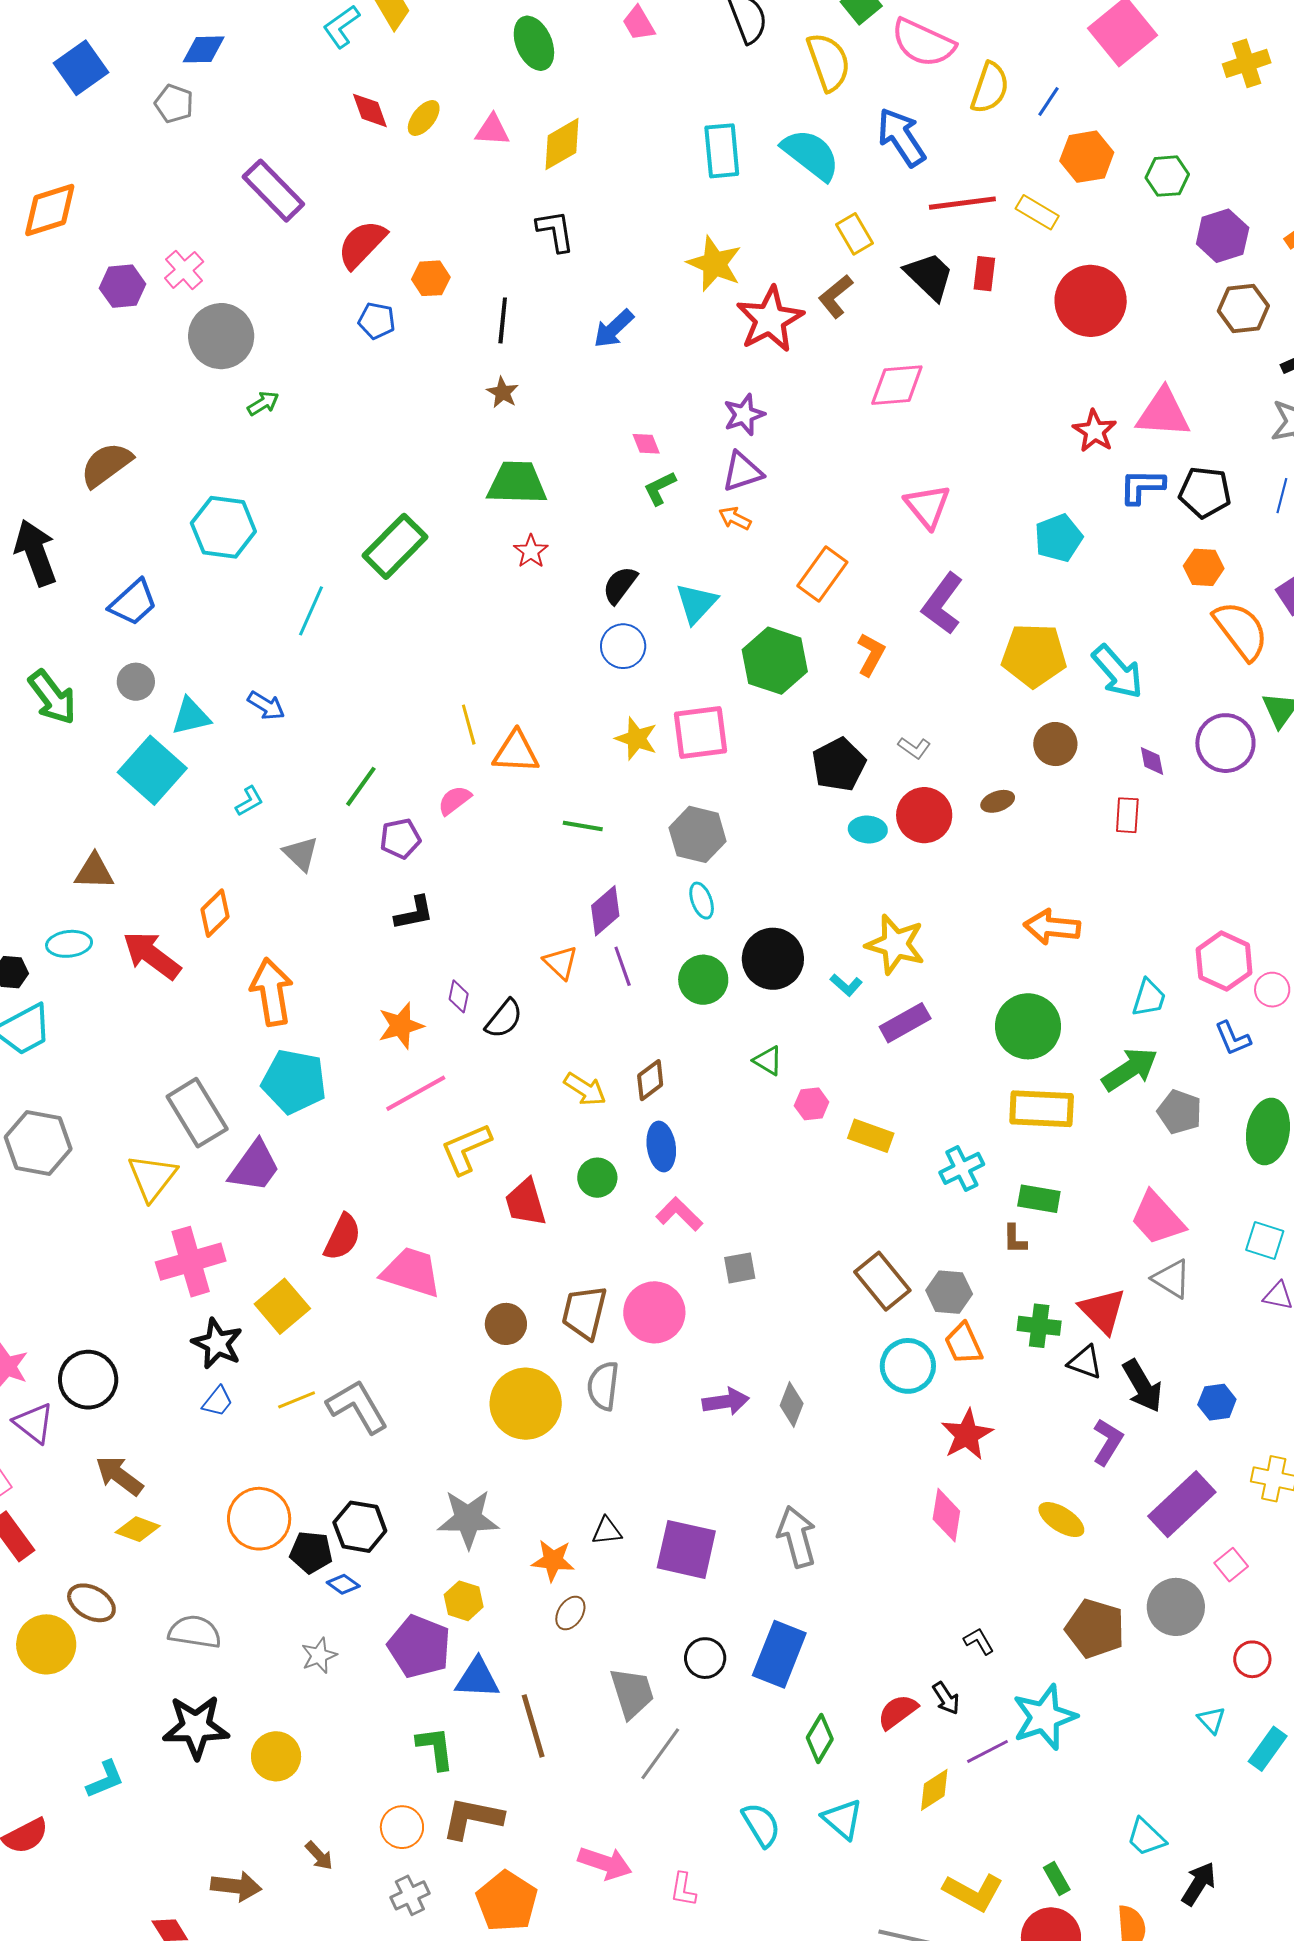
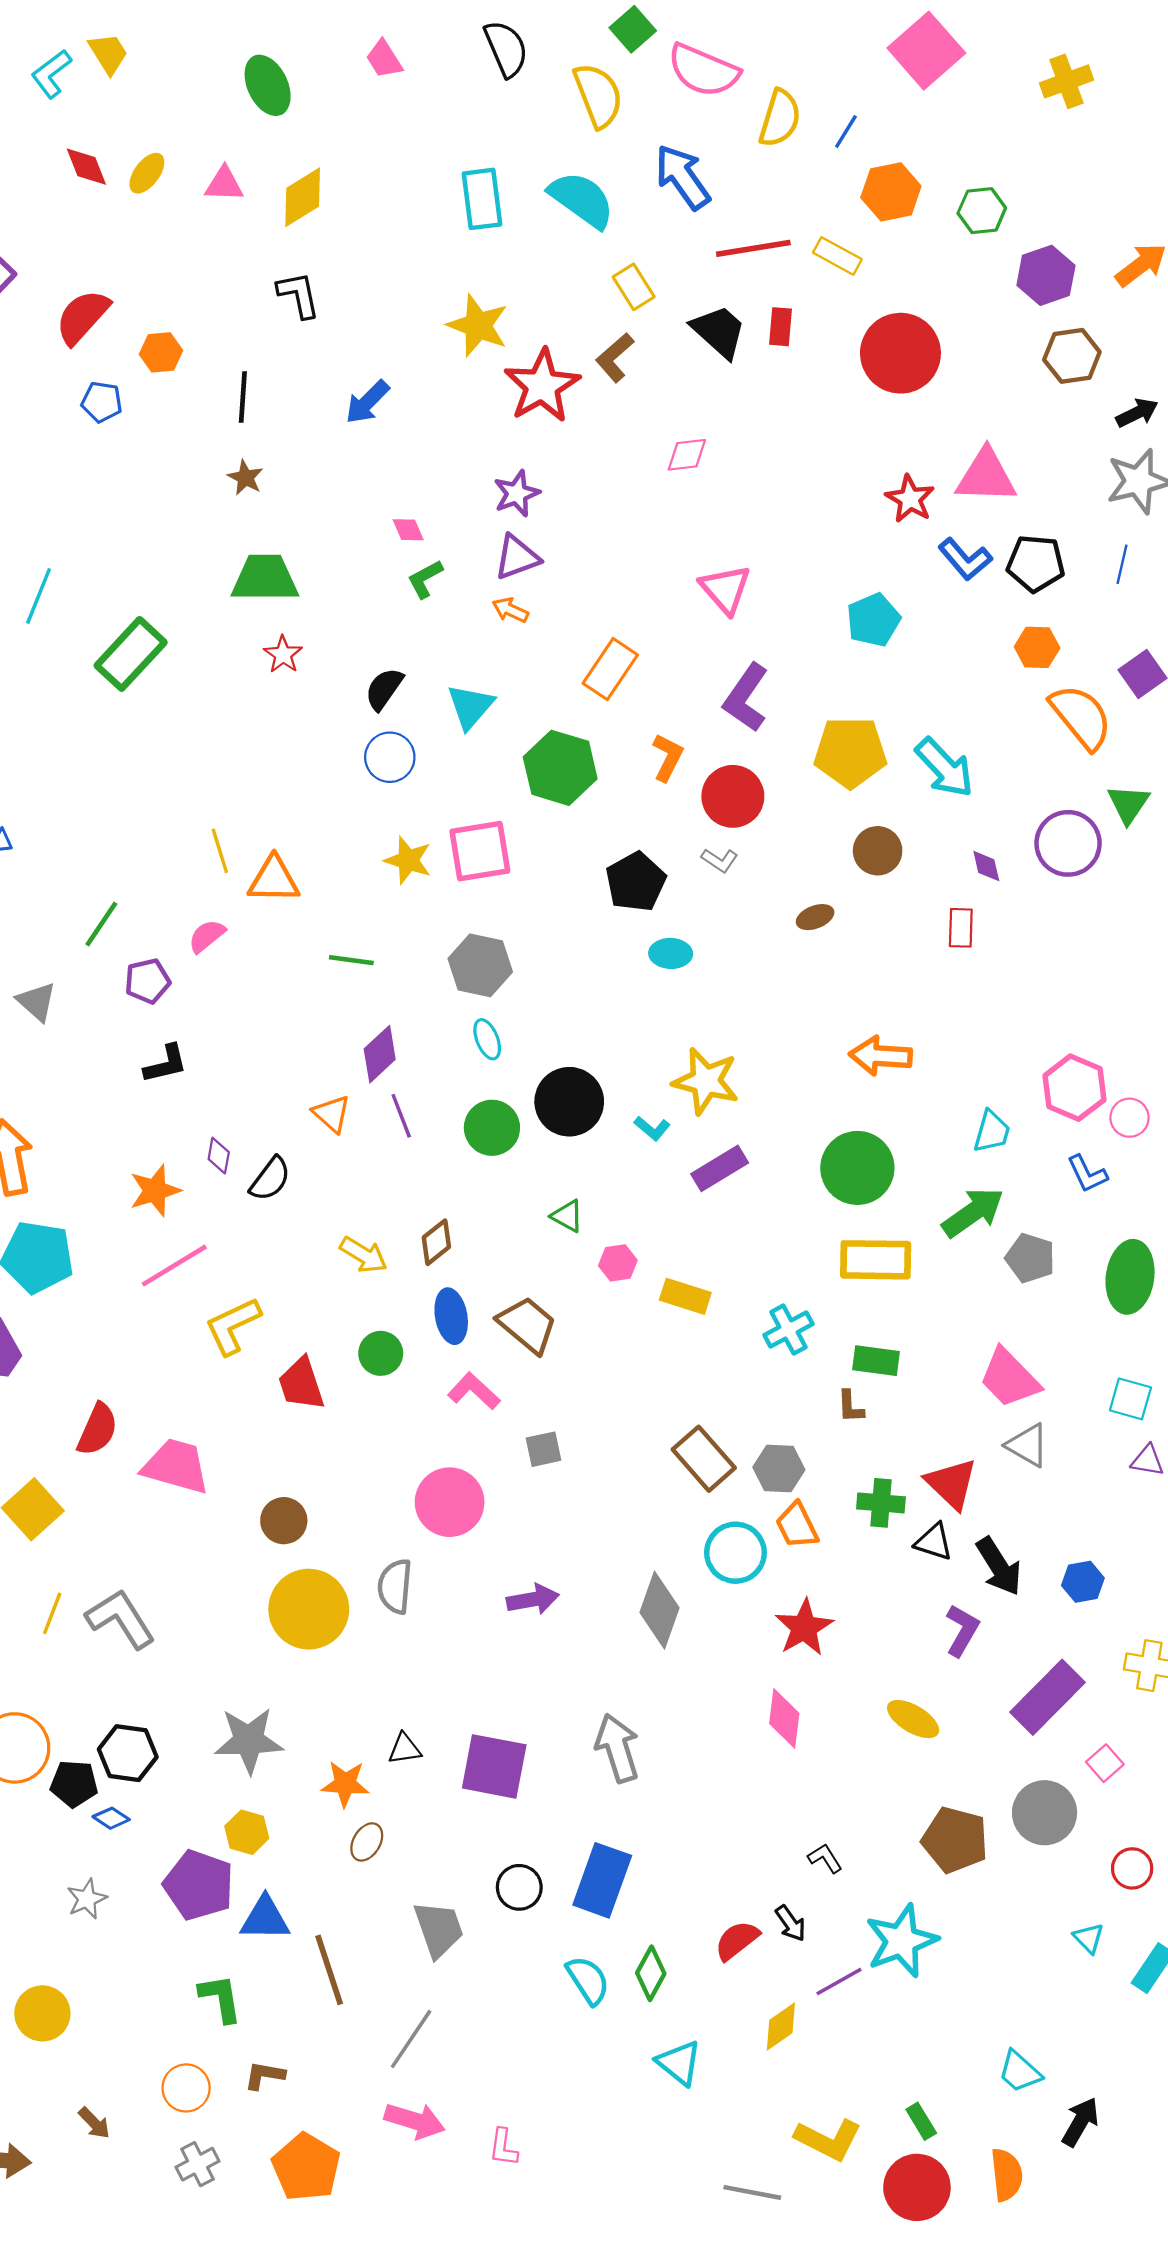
pink diamond: (897, 385) -> (687, 455), size x0.7
blue L-shape: (1142, 486) -> (965, 559), turned -129
cyan line: (311, 611) -> (39, 596), moved
red circle: (924, 815) -> (733, 796), moved
brown trapezoid: (584, 1312) -> (527, 1325), moved, turned 118
yellow line: (297, 1400) -> (52, 1613), turned -45
gray diamond: (792, 1404) -> (659, 1610), moved, size x1.5
gray line: (660, 1754) -> (411, 2039), moved
brown L-shape: (472, 1818) -> (264, 2075), size x0.6
cyan semicircle: (761, 1825) -> (588, 1980), moved

